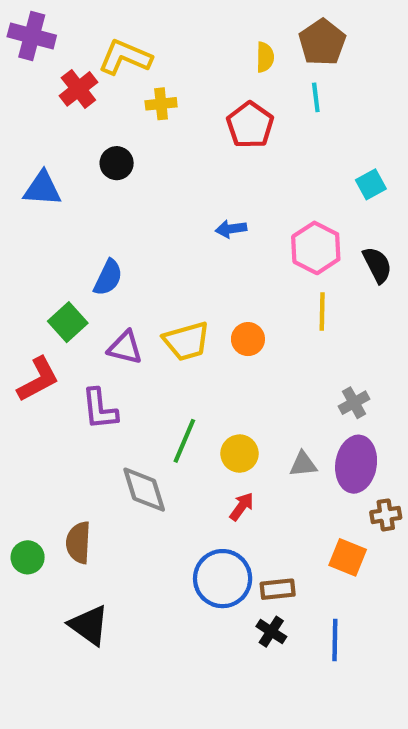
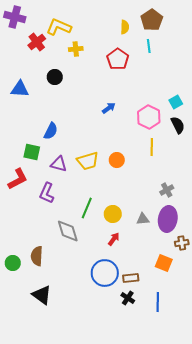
cyan square: (371, 184) -> (176, 102), moved
blue arrow: (231, 229) -> (109, 108), turned 152
green square: (68, 322) -> (32, 152), turned -36
purple L-shape: (100, 409) -> (47, 193), turned 30

